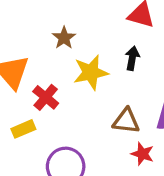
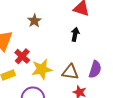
yellow star: (91, 72) -> (42, 69), moved

